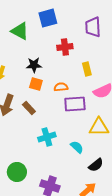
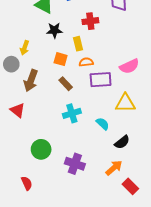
black star: (34, 65) -> (54, 30), moved
yellow rectangle: (87, 69) -> (78, 44), moved
brown rectangle: (29, 108) -> (66, 84), moved

